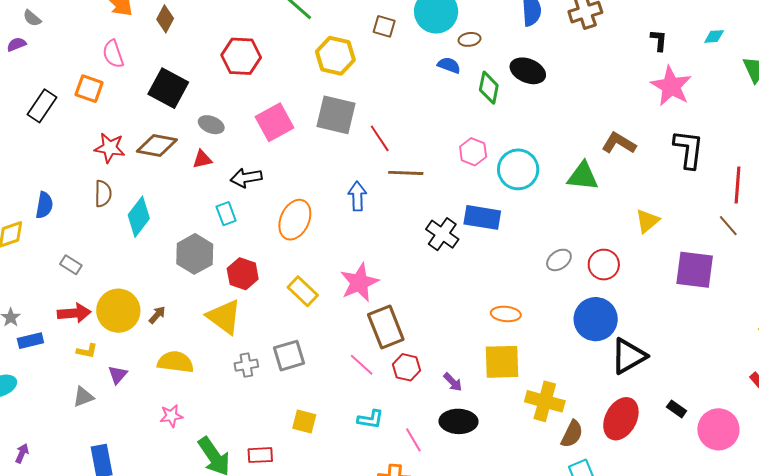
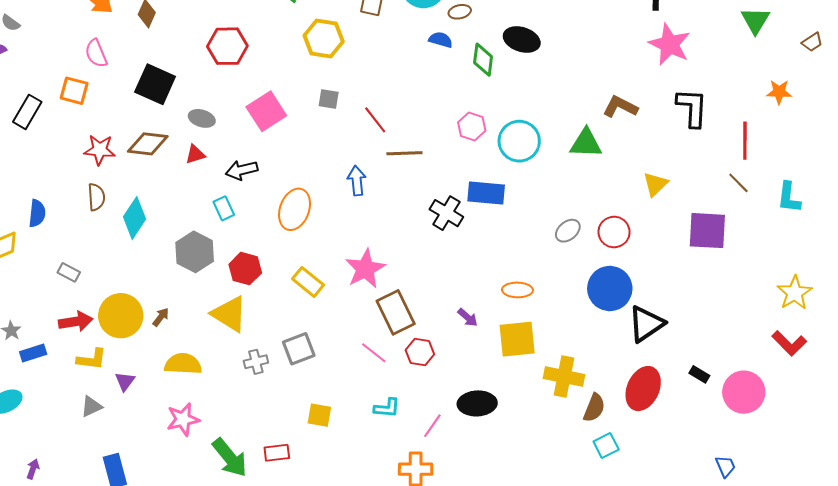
gray square: (336, 115) -> (329, 99), size x0.5
yellow L-shape: (87, 351) -> (92, 359), size x1.4
purple arrow: (453, 382) -> (468, 317), moved
pink star: (171, 416) -> (183, 419), size x1.4
pink line: (413, 440) -> (432, 426), turned 70

